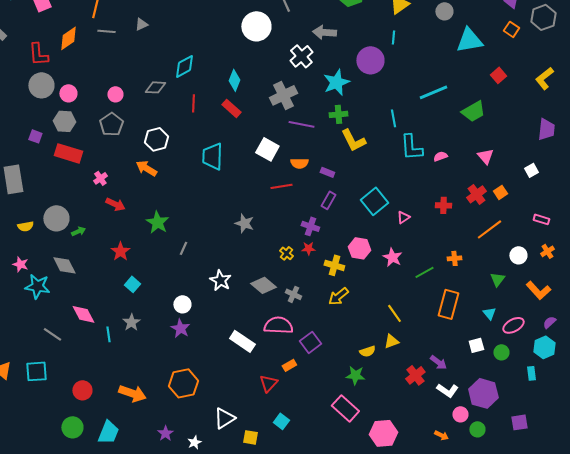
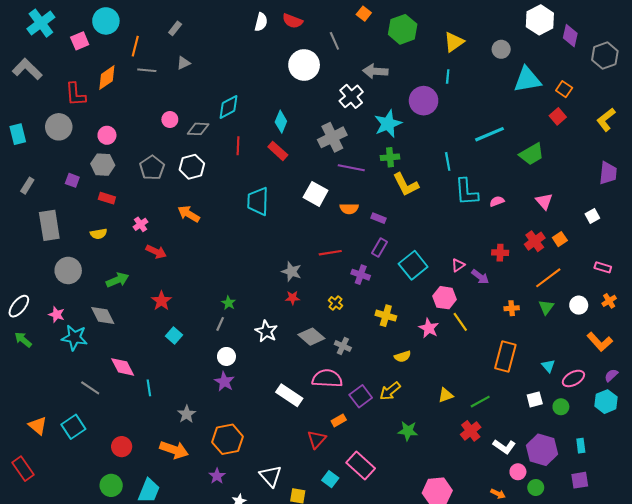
orange square: (511, 29) -> (564, 89), moved
gray circle: (41, 85) -> (59, 127), moved
pink circle: (115, 94) -> (170, 120), moved
white hexagon: (156, 139) -> (192, 167), moved
red rectangle: (68, 153) -> (107, 198), size x0.6
red line: (281, 186) -> (330, 253), moved
cyan square: (374, 201) -> (413, 265), moved
gray circle: (56, 218) -> (68, 270), moved
green star: (157, 222) -> (229, 303), moved, size x0.6
yellow semicircle: (25, 226) -> (99, 234), moved
green arrow: (78, 231) -> (117, 280), size x1.5
gray line: (183, 248) -> (220, 324), moved
red star: (308, 248) -> (293, 298), moved
pink hexagon: (359, 248) -> (445, 298), moved
pink star: (392, 257) -> (429, 328), moved
green line: (424, 272) -> (480, 402), moved
green triangle: (497, 279) -> (546, 307), moved
yellow arrow: (338, 296) -> (390, 391), moved
yellow line: (394, 313) -> (460, 322), moved
gray star: (131, 322) -> (187, 414), moved
yellow semicircle: (367, 351) -> (403, 356), moved
purple arrow: (438, 362) -> (480, 277), moved
cyan square: (36, 371) -> (73, 427), turned -30
cyan rectangle: (531, 373) -> (581, 446), moved
pink rectangle: (345, 408) -> (361, 465), moved
white triangle: (224, 418) -> (270, 476), turned -40
purple star: (165, 433) -> (217, 476), moved

